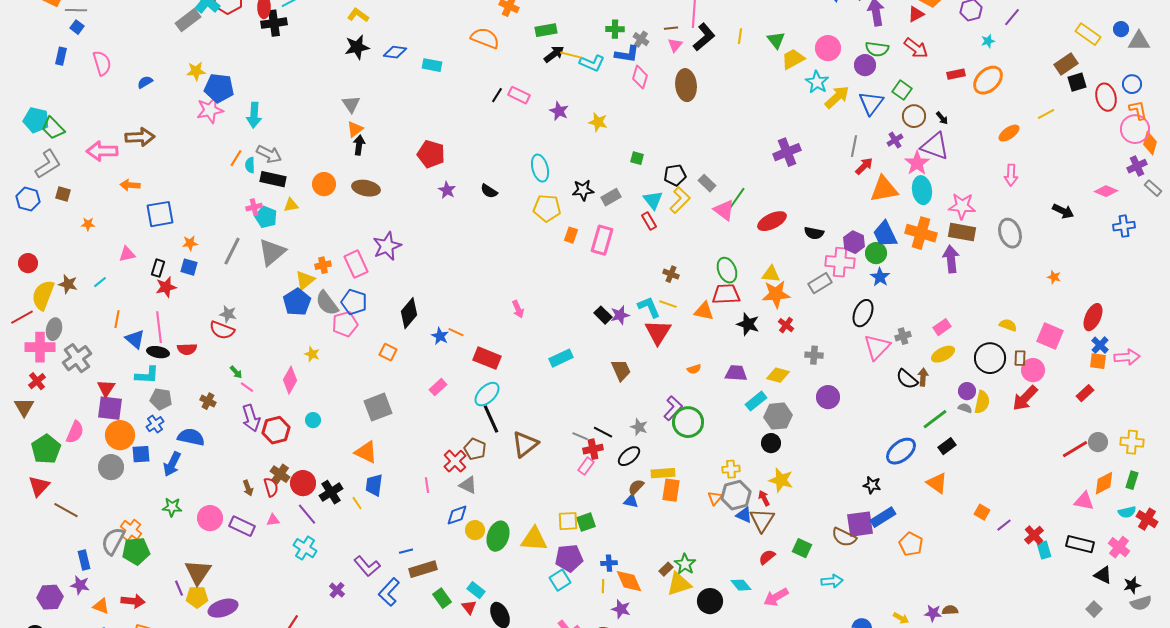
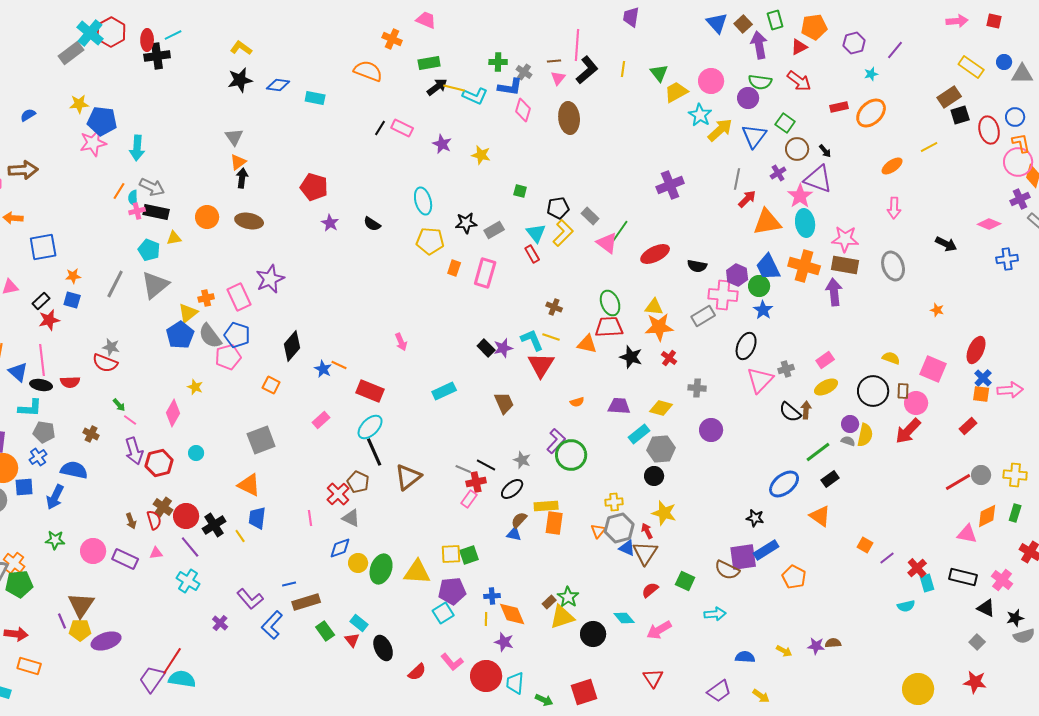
pink cross: (254, 207) -> (137, 211), moved
black rectangle: (158, 268) -> (41, 301), turned 30
cyan semicircle: (1127, 512) -> (906, 606), moved

